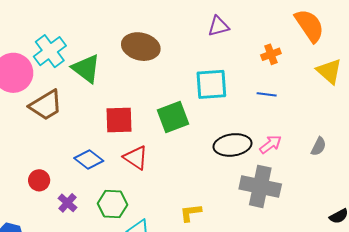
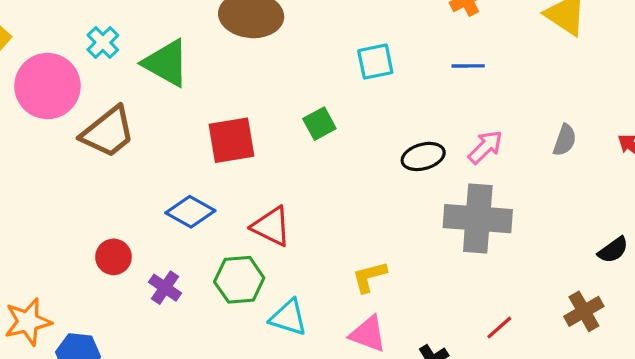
cyan cross: (50, 51) -> (103, 43), size x0.6
cyan square: (211, 84) -> (375, 62), size x0.7
green square: (173, 117) -> (319, 124), size x0.6
black ellipse: (233, 145) -> (423, 156), size x0.7
red triangle: (136, 158) -> (271, 226), moved

